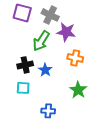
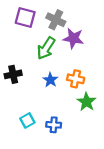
orange cross: (75, 58) -> (76, 79), moved
black cross: (25, 65) -> (13, 74), moved
cyan square: (23, 88) -> (27, 120), moved, turned -32

